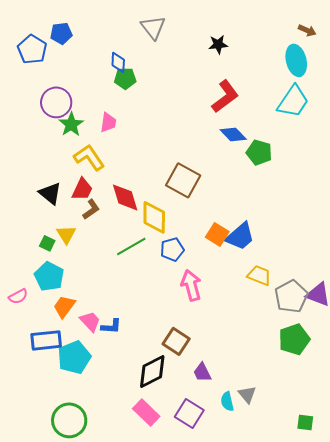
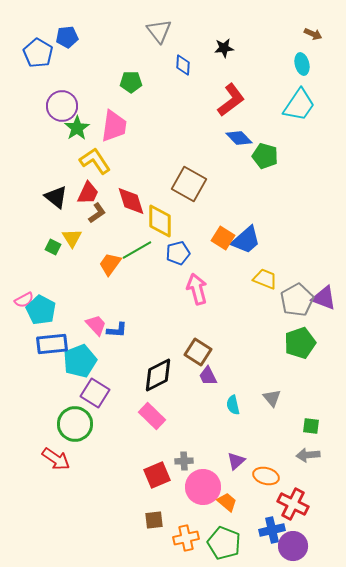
cyan ellipse: (296, 60) -> (302, 64), size x0.7
blue diamond: (118, 62) -> (183, 65), moved
pink trapezoid: (108, 122) -> (114, 126), size x1.6
cyan pentagon: (49, 276) -> (41, 310), moved
orange trapezoid: (64, 306) -> (110, 264), moved
brown square: (176, 341) -> (198, 352), moved
gray triangle: (247, 394) -> (272, 398), moved
purple square: (189, 413) -> (95, 393), moved

